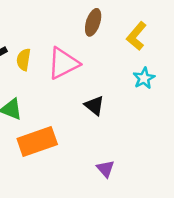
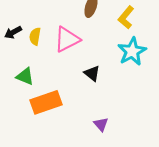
cyan star: (144, 78) -> (132, 51), size x1.6

